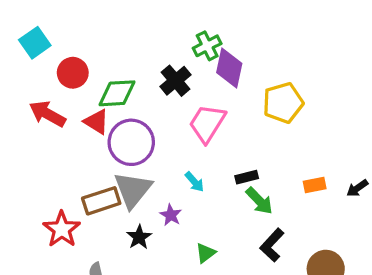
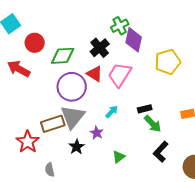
red triangle: (96, 122) -> (95, 74), moved
cyan arrow: (194, 182) -> (112, 112), turned -96

